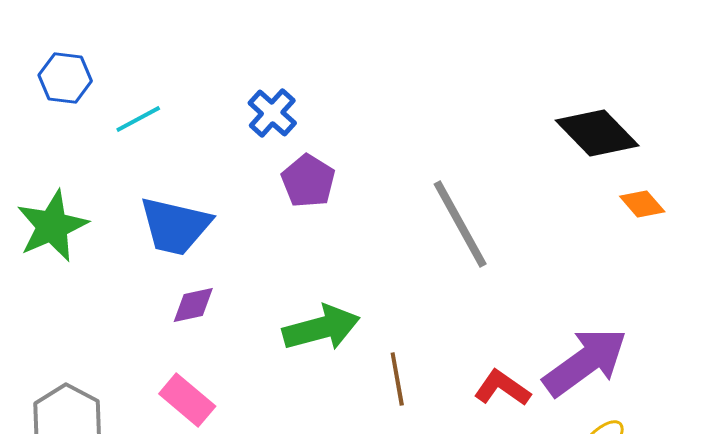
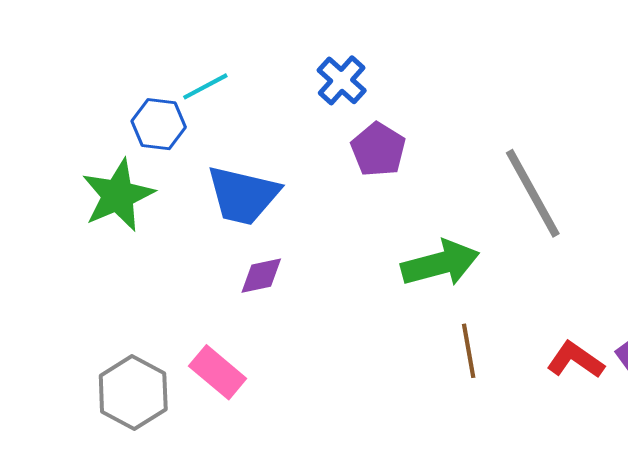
blue hexagon: (65, 78) -> (159, 124), moved
green arrow: (321, 328) -> (440, 263), moved
pink rectangle: (187, 400) -> (218, 372), moved

